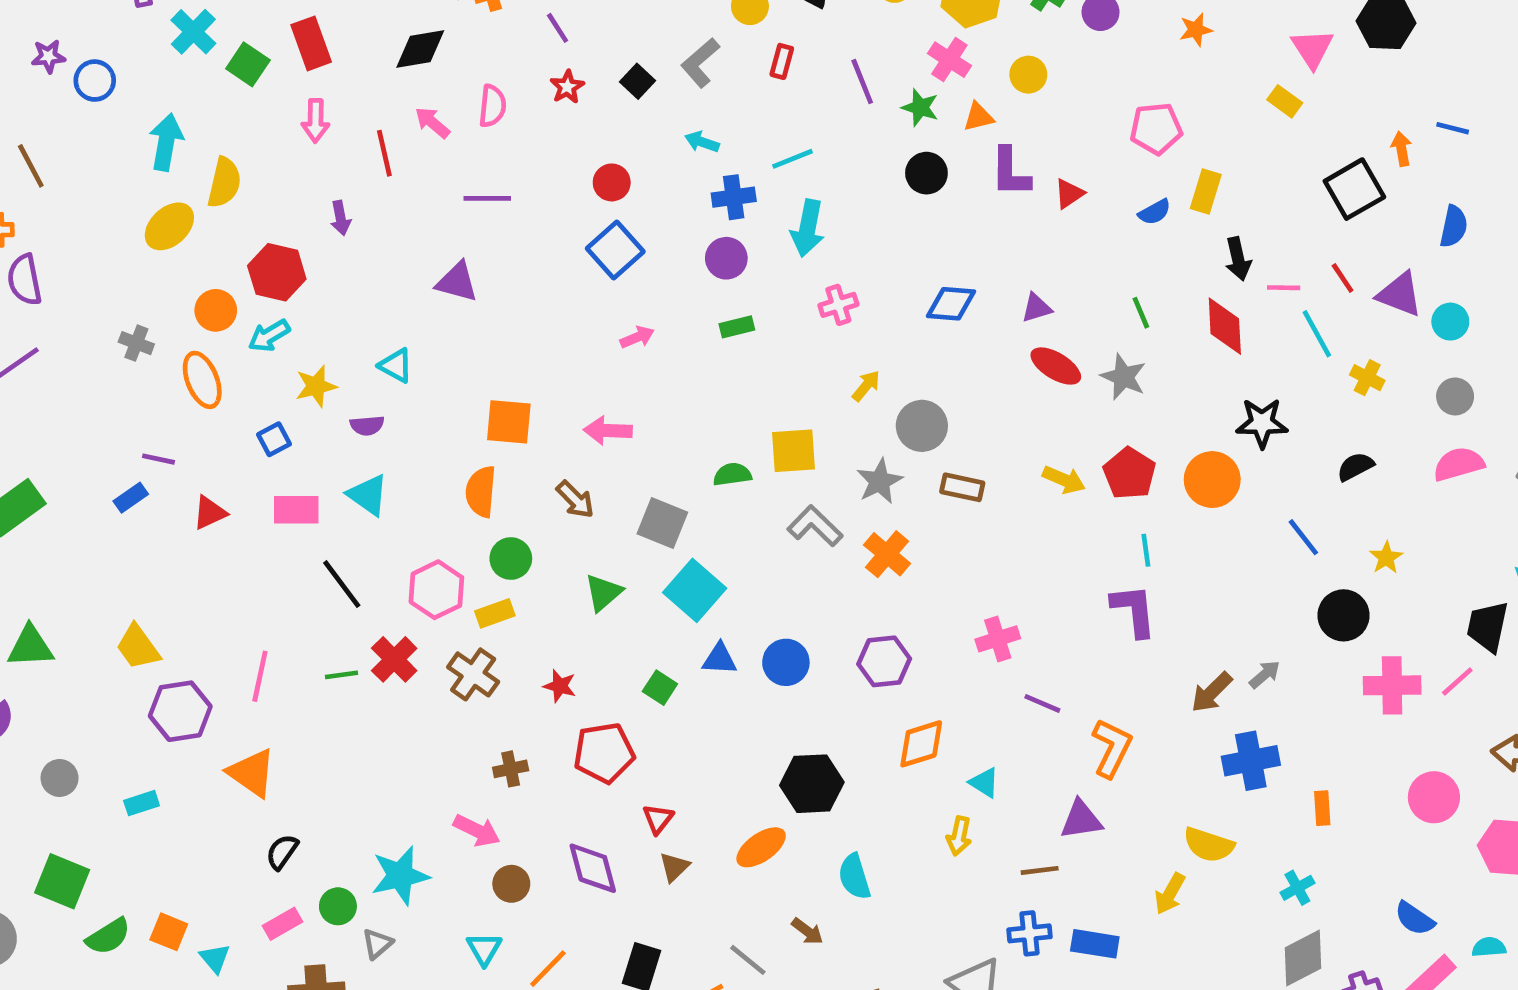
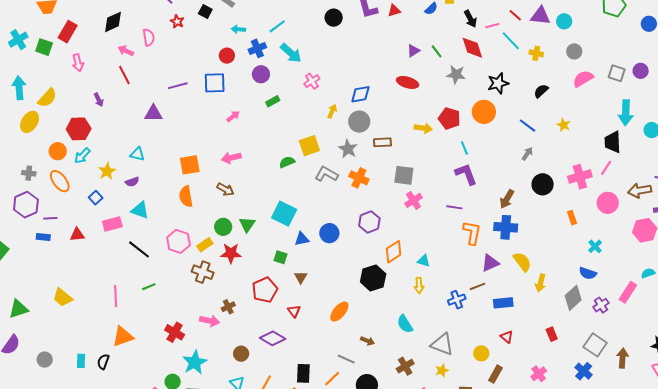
cyan cross: (193, 32) -> (18, 40), turned 30
red rectangle: (311, 43) -> (68, 32), turned 65
red line: (384, 153) -> (124, 75), moved
red circle: (612, 182) -> (227, 56), moved
yellow semicircle: (224, 183) -> (47, 98), turned 45
red triangle: (1069, 194) -> (394, 10), turned 32
purple line: (487, 198) -> (178, 86), moved
cyan arrow: (808, 228) -> (291, 53), turned -45
blue square: (615, 250) -> (215, 83), turned -35
blue diamond: (951, 304) -> (360, 94), moved
purple triangle: (1036, 308) -> (413, 51), moved
gray star: (1123, 377) -> (456, 75), moved
blue rectangle: (131, 498) -> (43, 237), turned 56
red triangle: (210, 513) -> (77, 235), turned 35
gray square: (662, 523) -> (404, 175), moved
green circle: (511, 559) -> (223, 227), moved
black circle: (1344, 615) -> (543, 184), moved
red cross: (394, 659) -> (175, 332), moved
gray arrow: (1265, 674) -> (527, 154), moved
red star: (560, 686) -> (231, 253), moved, size x1.5
purple line: (1042, 703) -> (454, 207), moved
purple hexagon: (180, 711) -> (26, 205), moved
blue cross: (1251, 761) -> (506, 227), moved, turned 30
orange triangle: (252, 773) -> (123, 337), turned -40
black hexagon: (812, 784) -> (373, 278), moved
pink circle: (1434, 797) -> (608, 203), moved
cyan rectangle: (142, 803) -> (81, 361), turned -56
orange rectangle: (1322, 808) -> (572, 218), moved
purple triangle: (1081, 820) -> (490, 263), moved
pink arrow: (477, 830) -> (210, 321), moved
yellow semicircle: (1209, 845) -> (522, 262), turned -130
black semicircle: (282, 852) -> (103, 362), moved
brown triangle: (674, 867) -> (301, 277), moved
purple diamond: (593, 868) -> (273, 338), turned -30
brown line: (1040, 870) -> (478, 286), moved
cyan semicircle: (854, 877) -> (405, 324), moved
cyan cross: (1297, 888) -> (595, 246), moved
yellow arrow: (1170, 894) -> (540, 283), moved
blue semicircle: (1415, 918) -> (588, 273), moved
blue cross: (1030, 933) -> (457, 300), moved
blue rectangle: (1095, 944) -> (503, 303), moved

